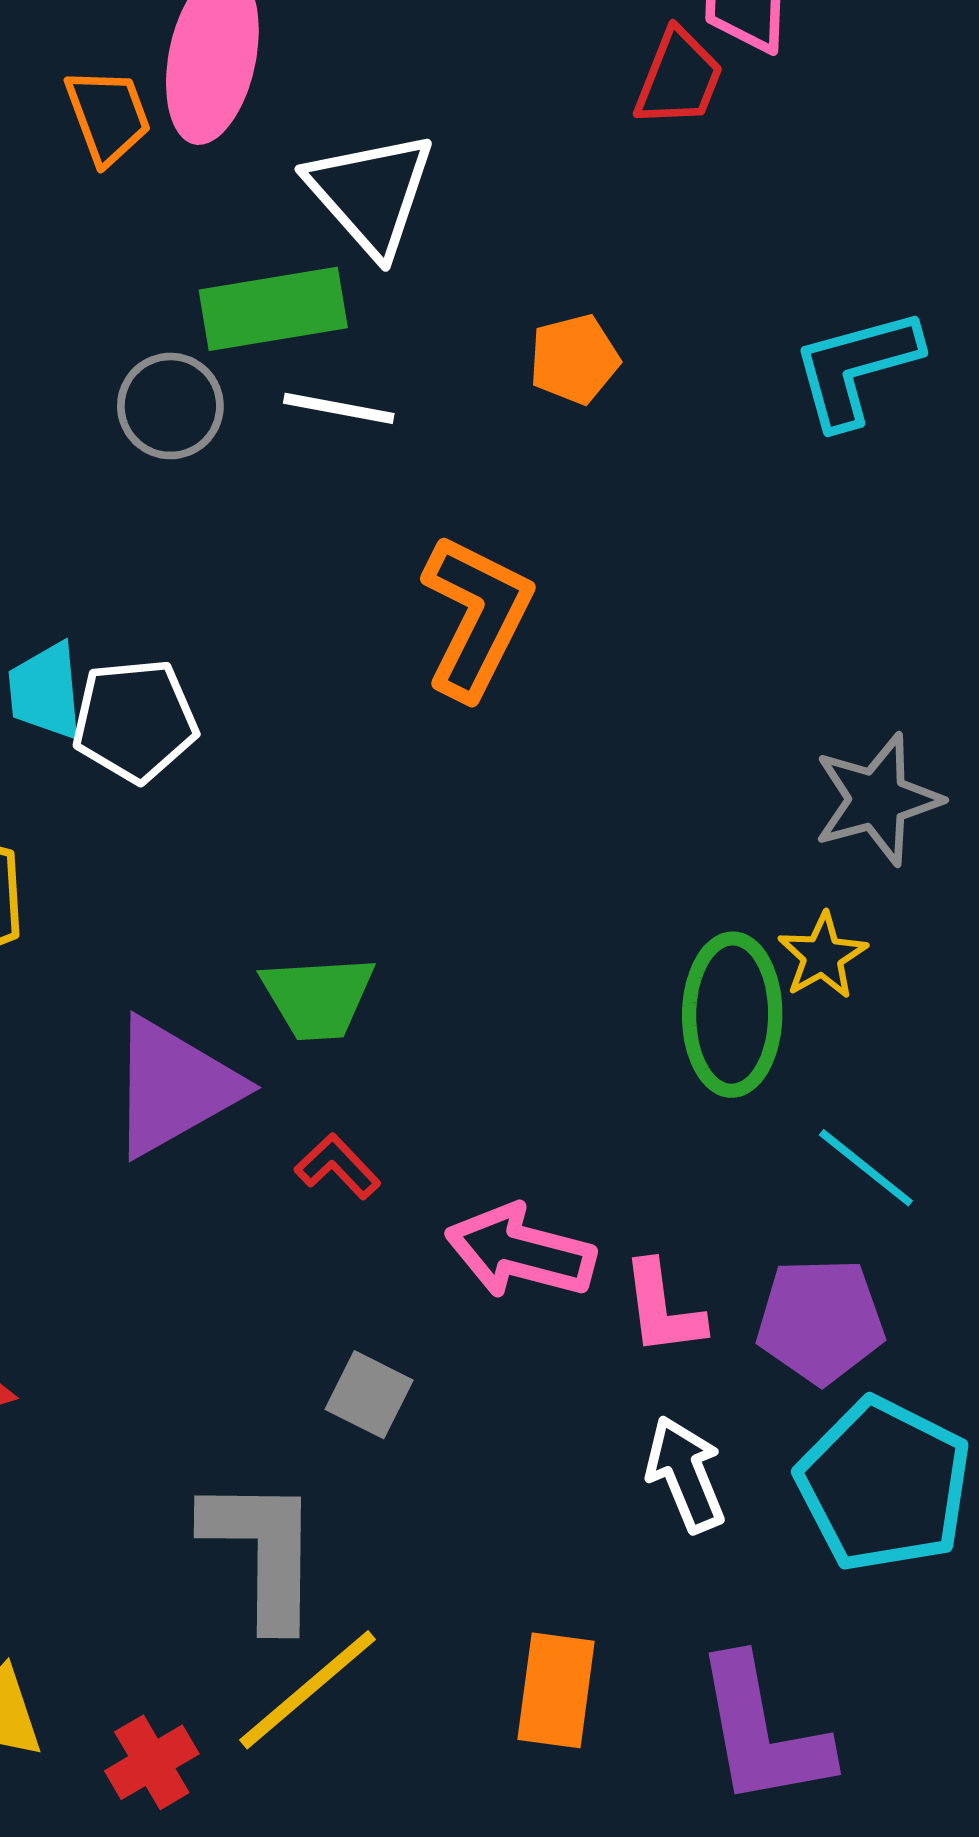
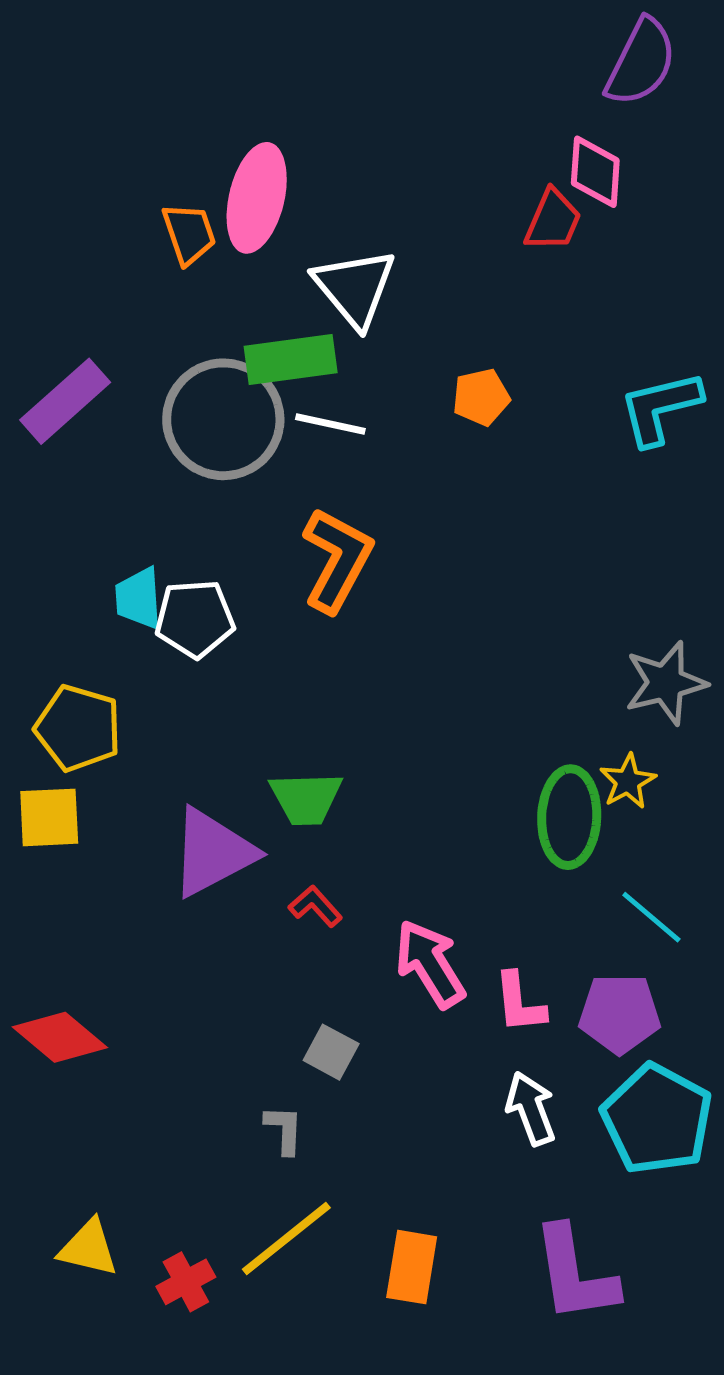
gray circle: (170, 406) -> (223, 419), size x1.8
orange L-shape: (476, 616) -> (337, 560), moved
pink arrow: (520, 1252) -> (430, 964), turned 42
gray L-shape: (262, 1552) -> (284, 1130), moved, size x0.5
orange rectangle: (556, 1690) -> (412, 1267), moved

